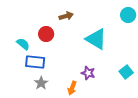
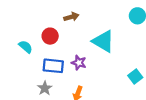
blue rectangle: (35, 62) -> (53, 66), moved
purple star: (88, 73) -> (79, 63), moved

